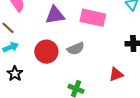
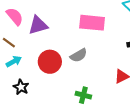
purple triangle: (55, 15) -> (38, 25), moved

